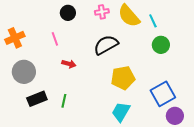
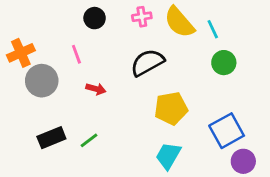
gray circle: (24, 72) -> (42, 81), moved
green line: (64, 101) -> (89, 140), turned 40

